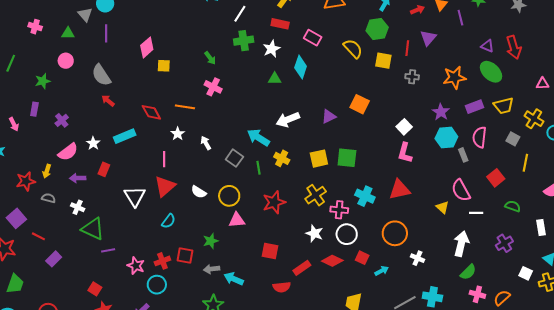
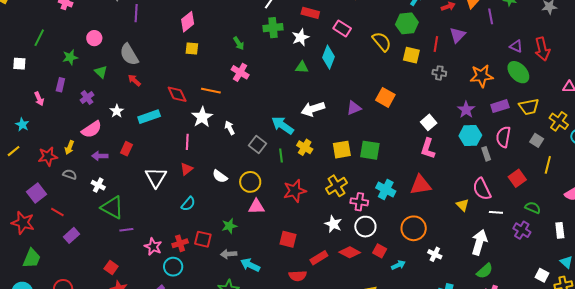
green triangle: (68, 33) -> (101, 72), moved, turned 40
pink diamond: (147, 47) -> (188, 22), moved
white star: (178, 134) -> (202, 117), size x1.5
white star: (93, 143) -> (117, 111), moved
red triangle: (165, 186) -> (187, 169), size x0.6
purple cross: (504, 243) -> (522, 230), moved, turned -30

